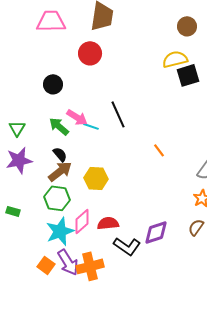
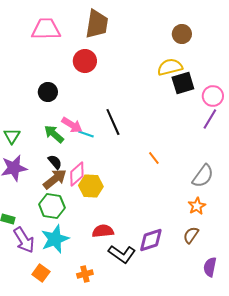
pink diamond: (82, 221) -> (77, 174), moved
purple arrow: (68, 262) -> (24, 240), moved
orange cross: (90, 266) -> (85, 274), size x0.6

